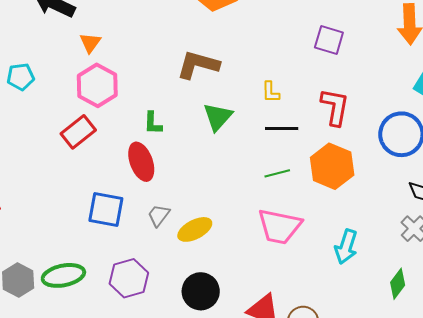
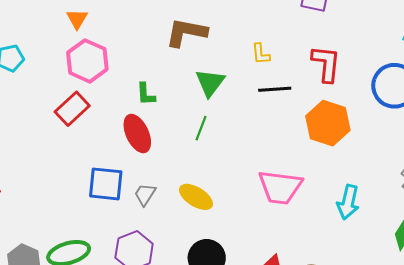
green line: (277, 173) -> (201, 128), moved, turned -50
gray trapezoid: (159, 215) -> (145, 194), moved
yellow ellipse: (195, 229) -> (196, 197), turned 64

